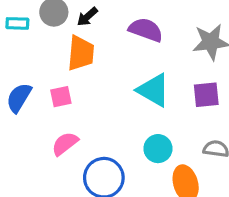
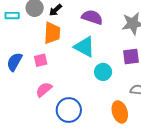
cyan triangle: (153, 90) -> (84, 47), moved
cyan circle: (158, 149) -> (103, 72), moved

